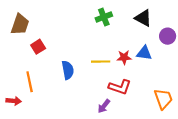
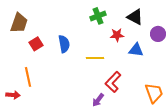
red star: (124, 57) -> (117, 35), moved
blue semicircle: (68, 70) -> (64, 44), moved
red L-shape: (120, 87) -> (113, 82), turned 115

